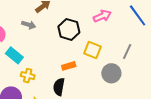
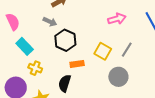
gray arrow: (29, 25) -> (50, 22), moved
black hexagon: (69, 29) -> (65, 40), moved
gray line: (127, 52) -> (127, 50), moved

